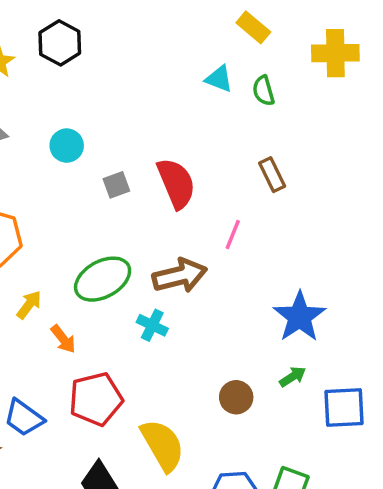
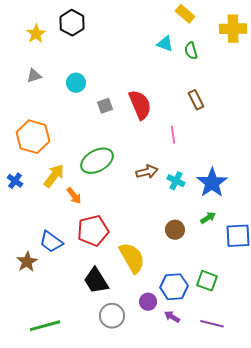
pink line: (233, 235) -> (173, 135), turned -30
brown arrow: (180, 276) -> (147, 172), moved, size x0.7
yellow arrow: (29, 305) -> (54, 176), size x1.4
cyan cross: (152, 325) -> (176, 181), moved

